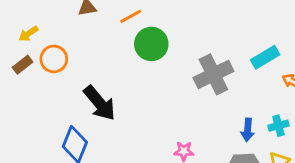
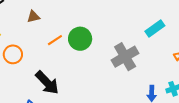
orange line: (131, 16) -> (55, 40), moved
cyan rectangle: (265, 57) -> (155, 29), moved

